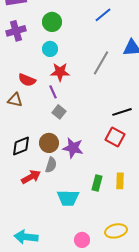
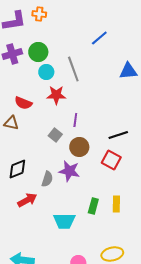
green circle: (52, 22) -> (38, 52), moved
gray line: (101, 63) -> (73, 69), moved, turned -50
purple line: (53, 92) -> (75, 120), moved, turned 32
brown circle: (49, 143) -> (79, 147), moved
gray semicircle: (51, 165) -> (47, 179), moved

